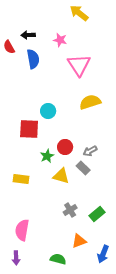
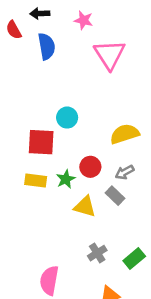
yellow semicircle: (90, 102) -> (125, 134), moved
yellow rectangle: (21, 179) -> (36, 181), moved
pink semicircle: (22, 230) -> (49, 280), moved

